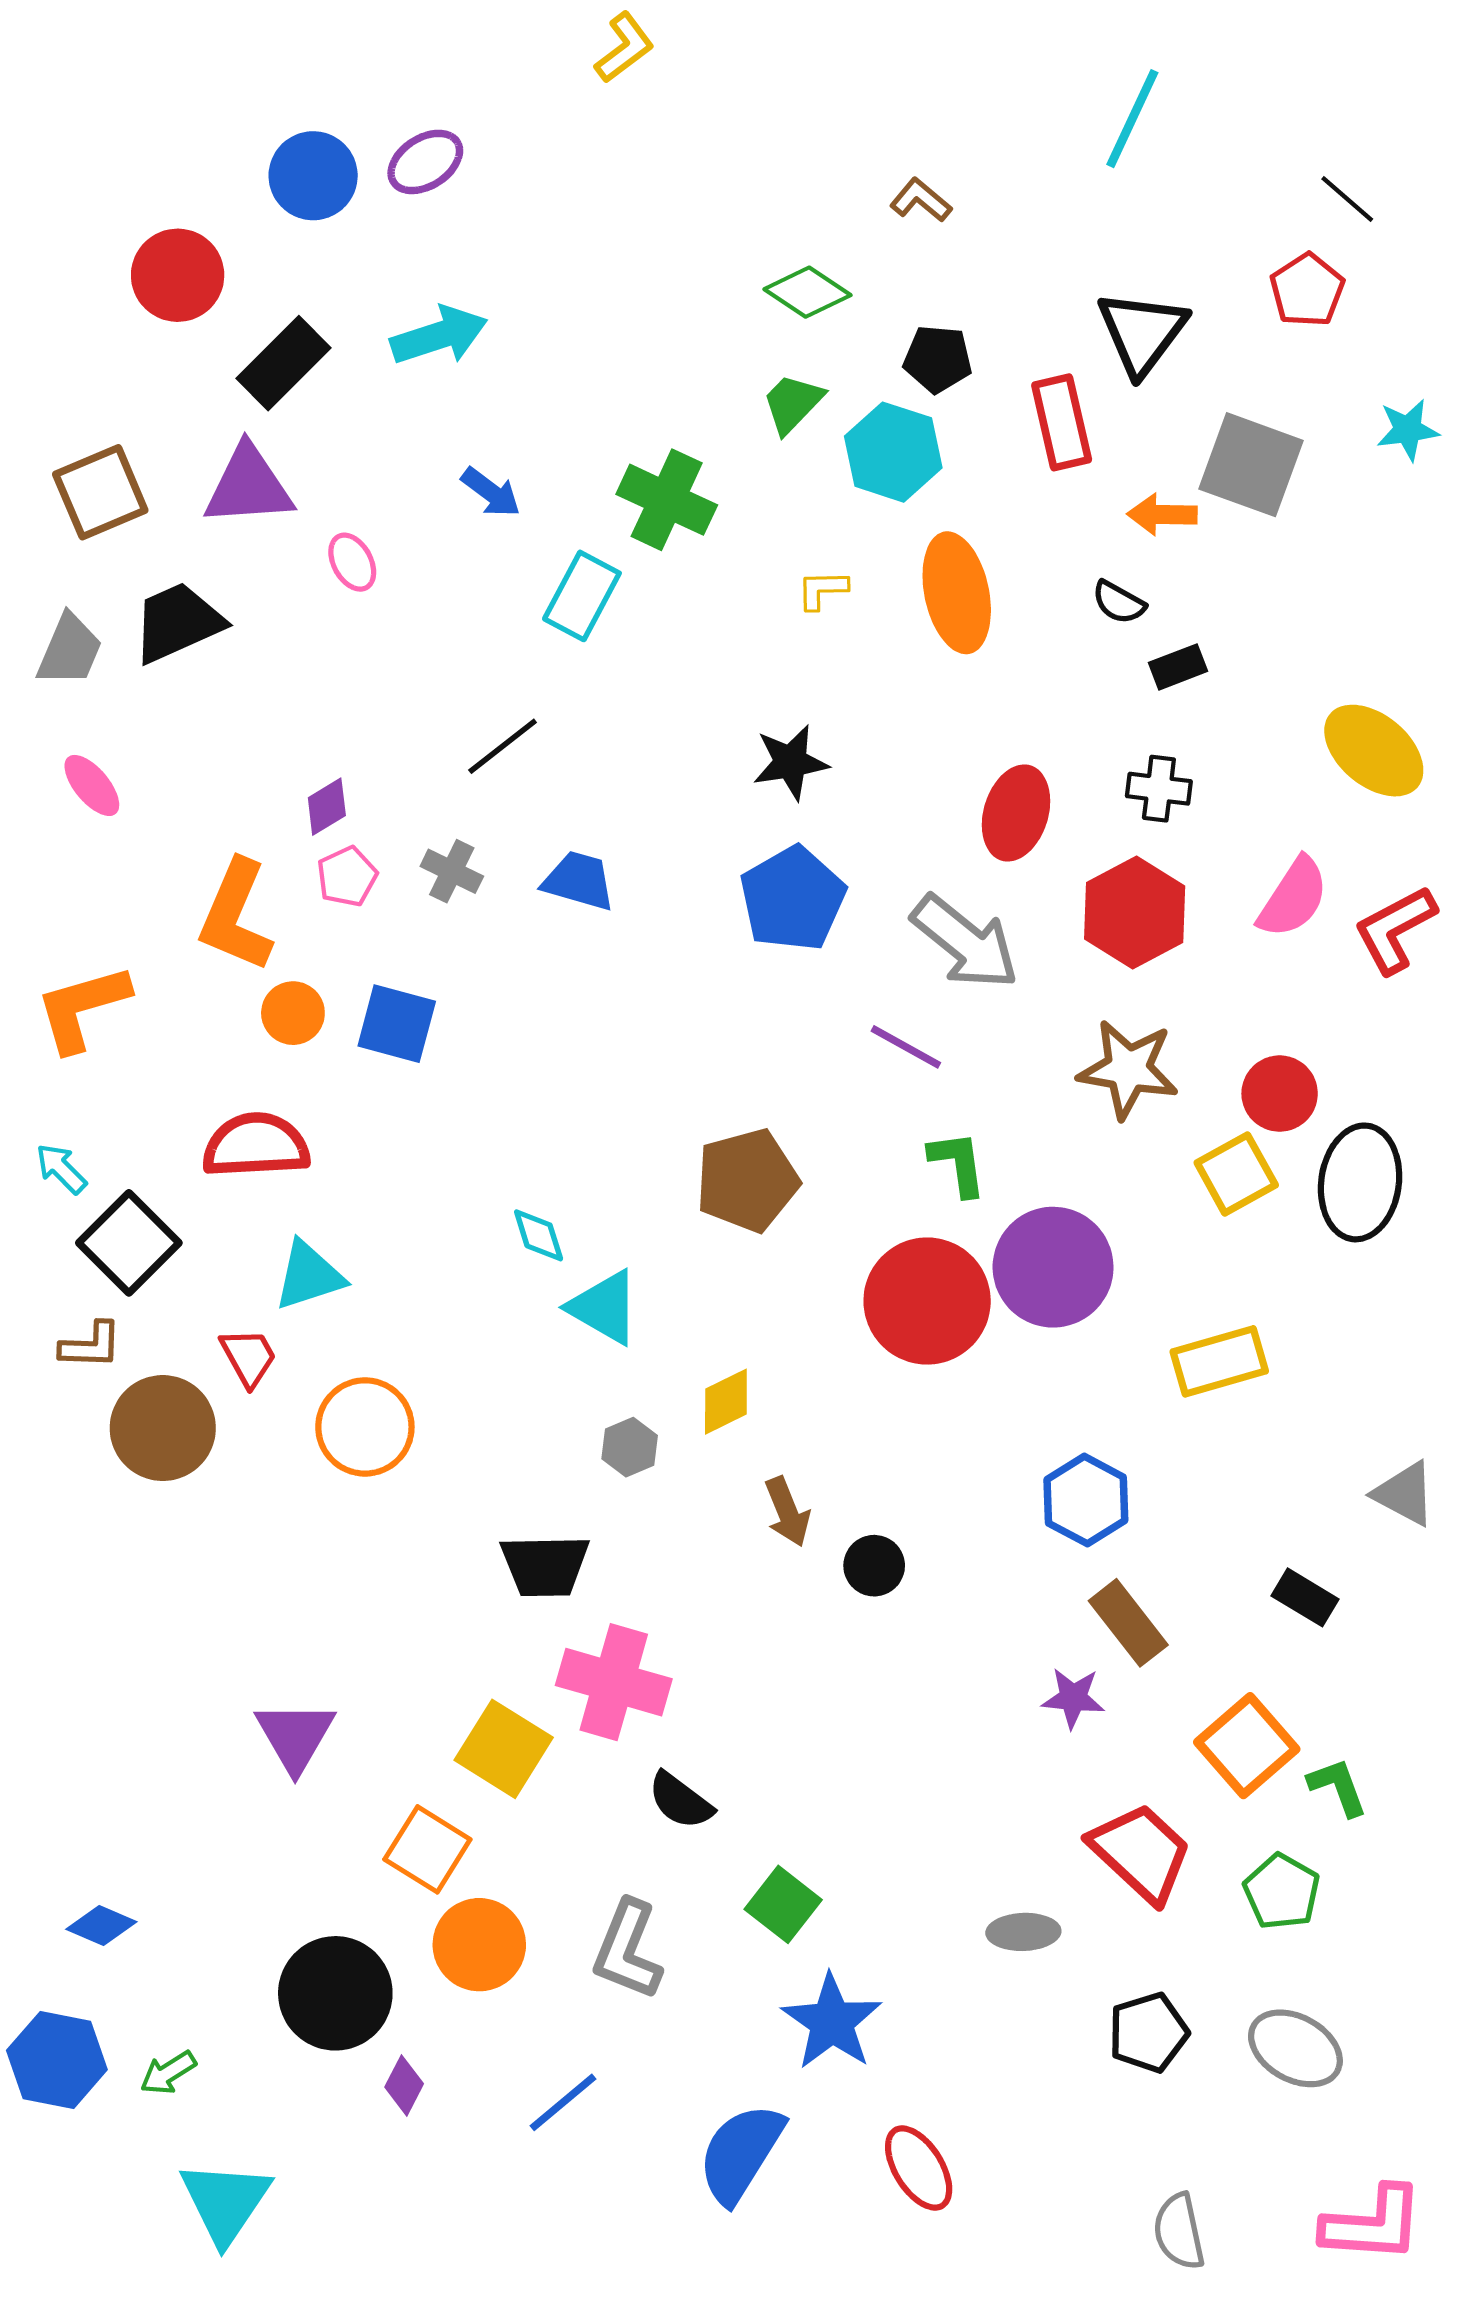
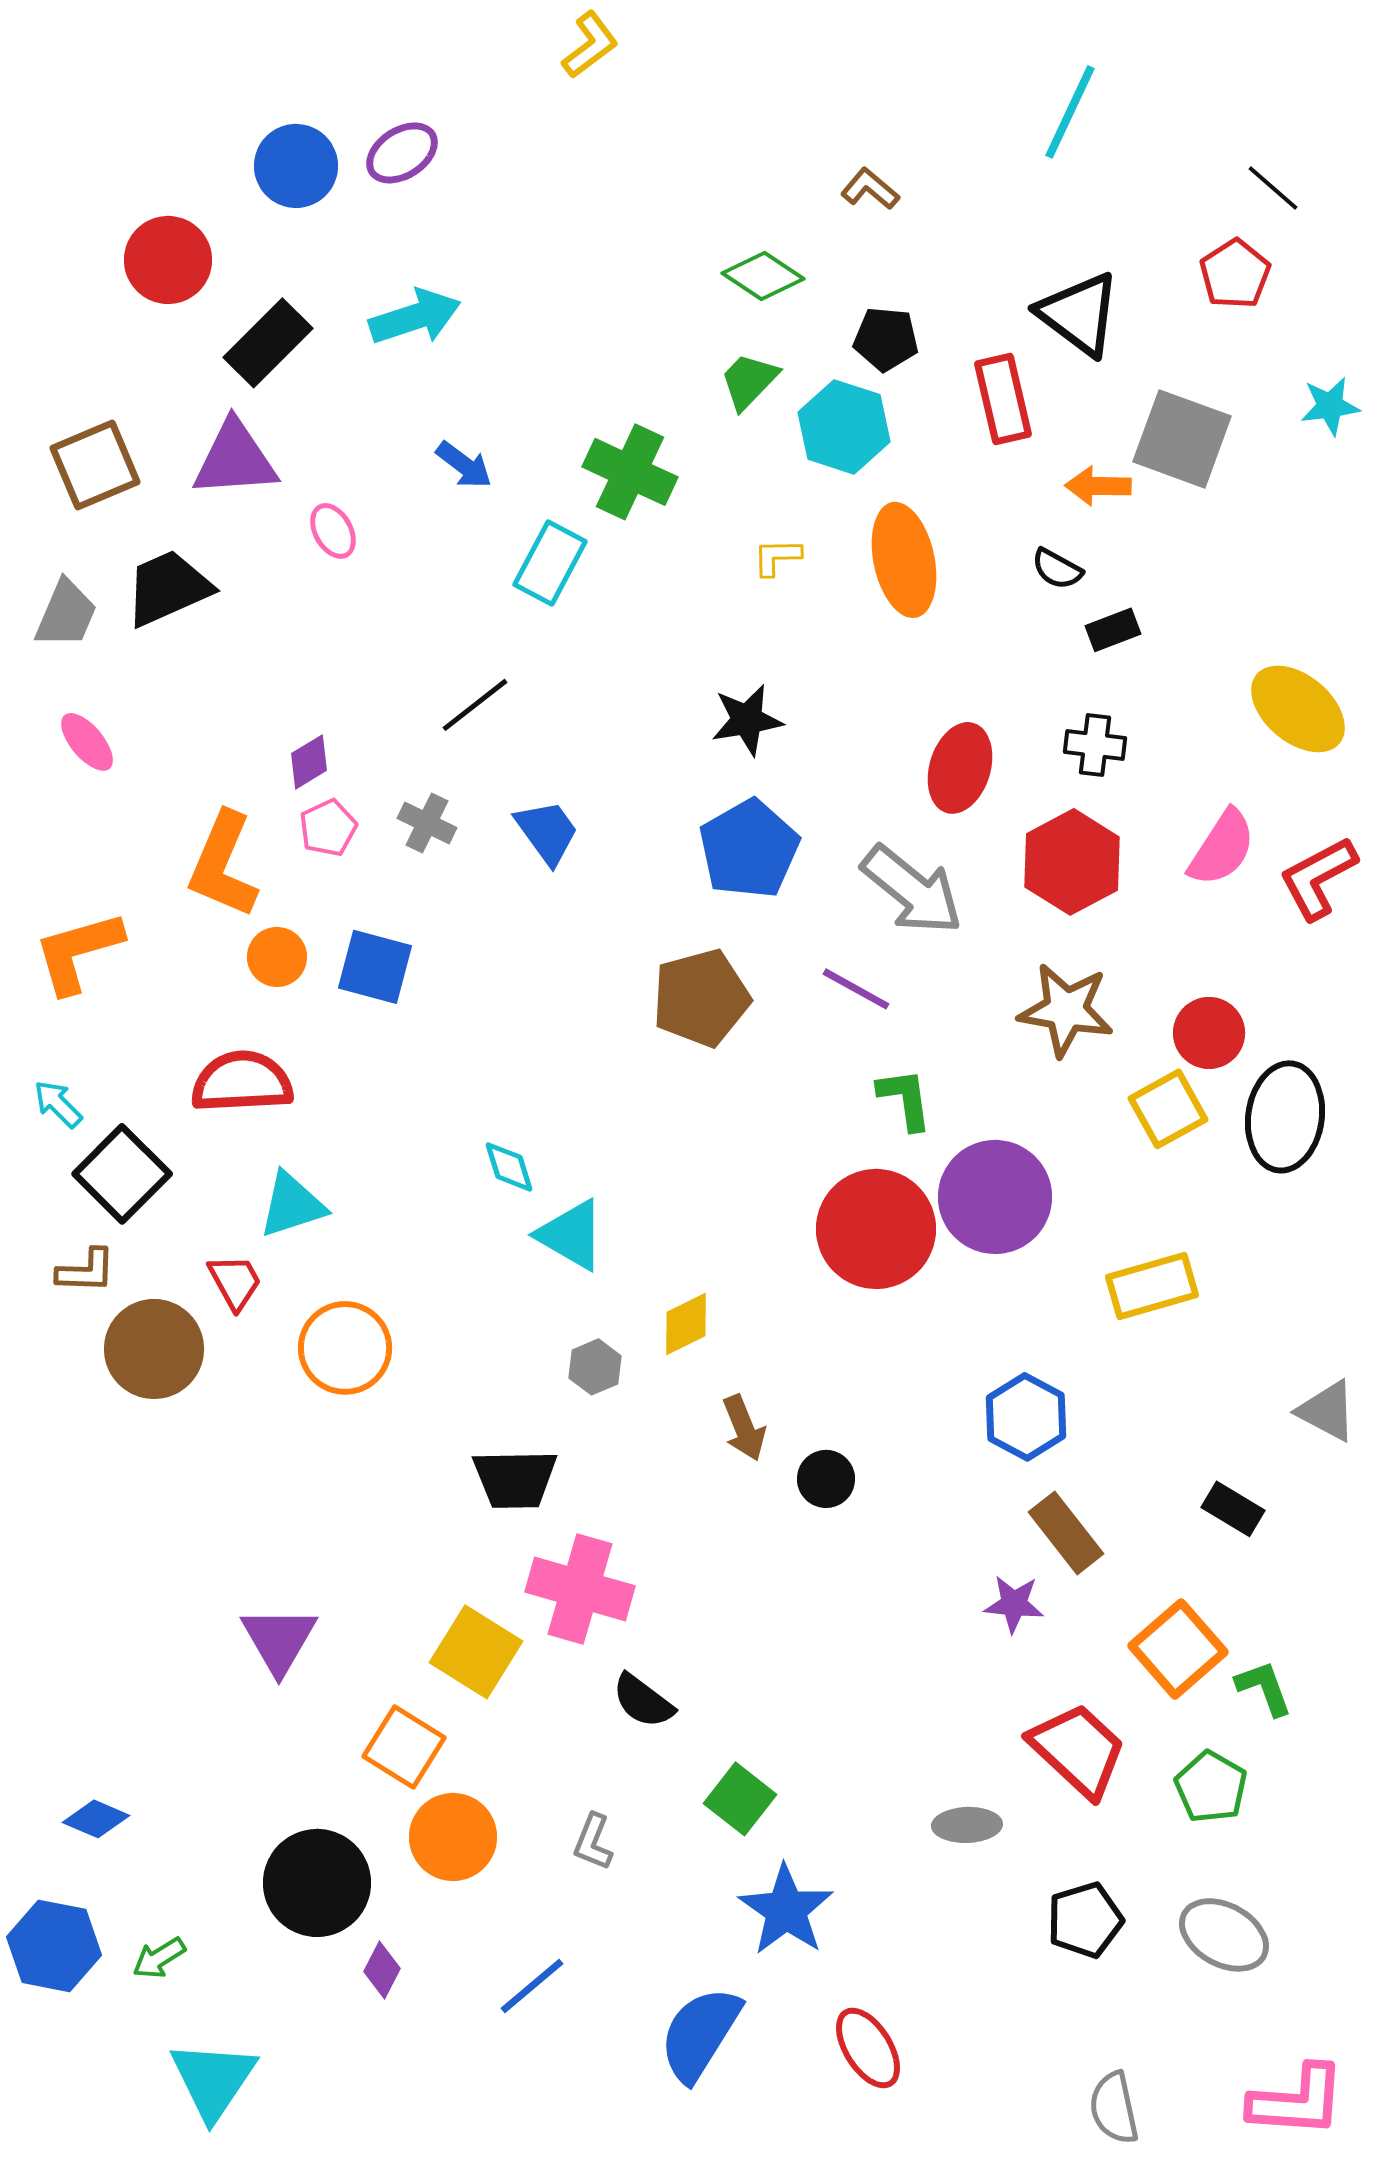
black triangle: (1142, 332) -> (1079, 314), turned -30
blue trapezoid: (579, 881) -> (547, 832), turned 38
brown pentagon: (747, 1180) -> (701, 998), moved
gray L-shape: (627, 1950) -> (593, 1842), size x0.6

